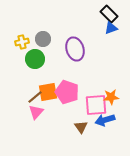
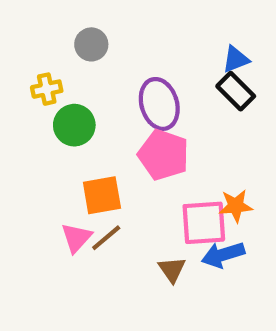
black rectangle: (109, 14) -> (236, 91), moved
gray circle: (43, 39) -> (91, 44), moved
pink pentagon: (67, 92) -> (163, 155), moved
brown line: (35, 97) -> (106, 238), moved

